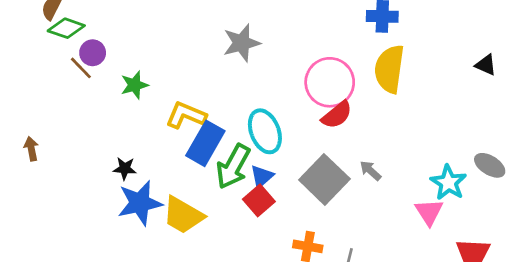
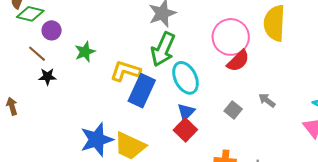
brown line: (81, 68) -> (37, 54), moved
green arrow: (233, 167) -> (163, 49), moved
black star: (125, 169) -> (47, 77), moved
gray square: (324, 179) -> (233, 110), size x0.5

